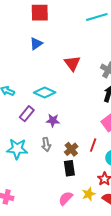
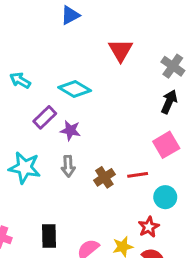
purple star: (53, 120) -> (70, 130), moved
red line: (93, 145) -> (138, 175), turned 56
black rectangle: (69, 168) -> (49, 236), moved

